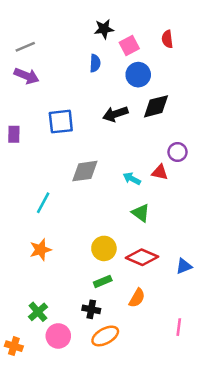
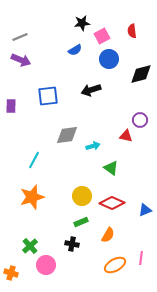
blue semicircle: (95, 63) -> (75, 50), turned 56
black diamond: (156, 106) -> (141, 74), moved
cyan arrow: (132, 179) -> (93, 146), moved, turned 136
orange star: (41, 250) -> (32, 197), size x1.4
orange ellipse: (105, 336) -> (115, 265), moved

